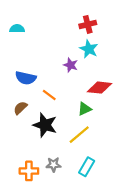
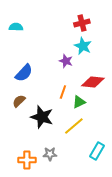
blue semicircle: (26, 78) -> (24, 73), turned -60
orange line: (49, 95) -> (63, 92), moved, turned 72
cyan rectangle: (87, 167) -> (97, 151), moved

